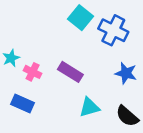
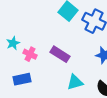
blue rectangle: (22, 103) -> (22, 79), turned -36

